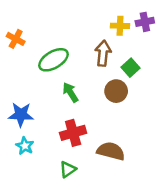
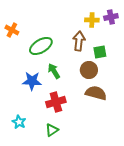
green square: (130, 68) -> (100, 52), turned 32
blue star: (21, 115) -> (32, 81), moved
cyan star: (25, 146) -> (19, 122), moved
brown semicircle: (111, 151) -> (96, 93), moved

